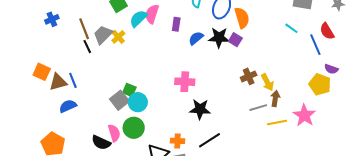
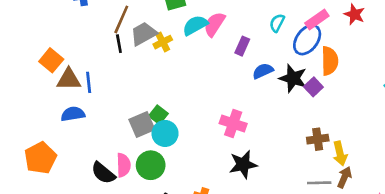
brown line: (84, 29) -> (121, 19), turned 30
black star: (200, 109) -> (243, 164), turned -30

